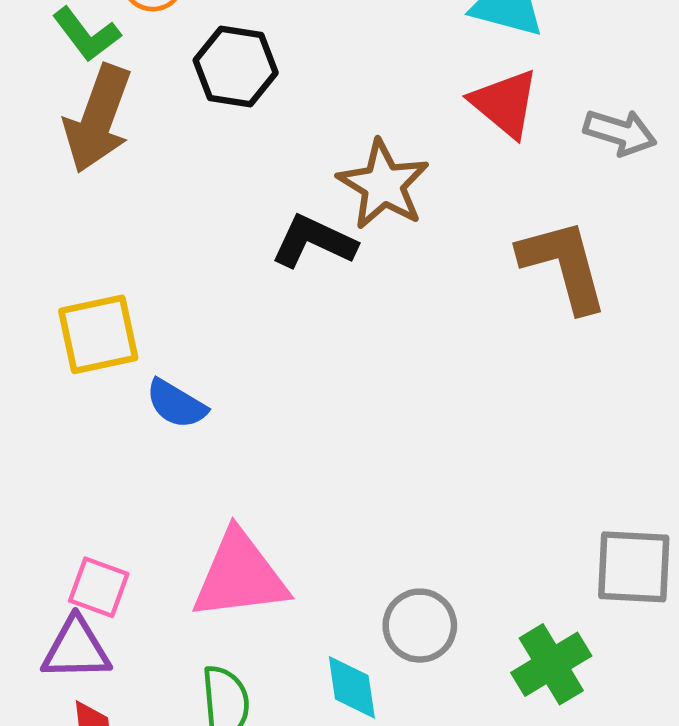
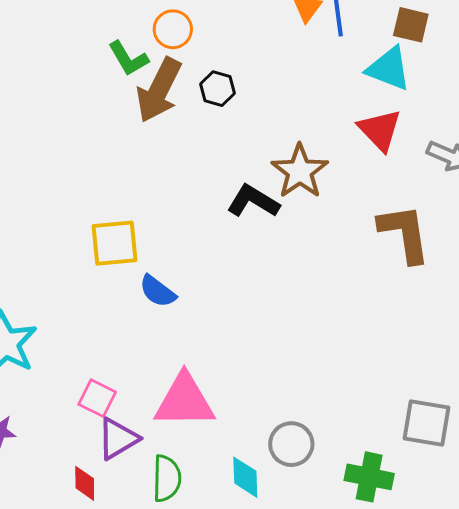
black hexagon: (236, 67) -> (217, 89), size x0.7
brown arrow: (98, 119) -> (159, 90), moved
purple triangle: (76, 649) -> (118, 439), moved, turned -36
green cross: (551, 664) -> (369, 477), turned 36

